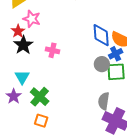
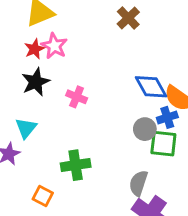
red star: (18, 31) -> (34, 49), moved
blue diamond: (101, 35) -> (151, 87), turned -35
green cross: (40, 97) -> (76, 165), moved, turned 30

